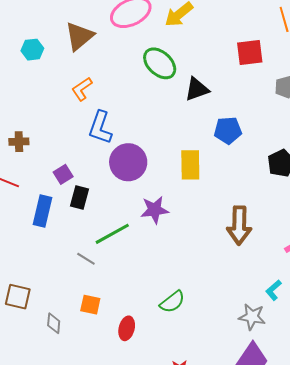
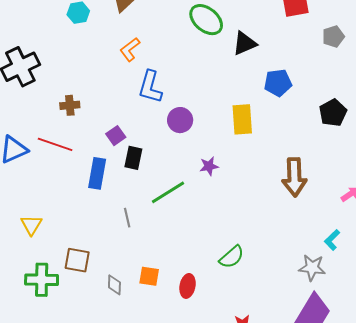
purple circle: (128, 162) -> (180, 120), size x0.7
purple star: (155, 210) -> (209, 166), size x0.7
gray line: (86, 259) -> (127, 218), moved, turned 48
orange square: (90, 305) -> (149, 276), moved

